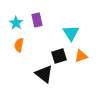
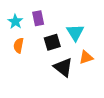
black square: (59, 56) -> (52, 42), moved
black triangle: (44, 74) -> (63, 67), moved

